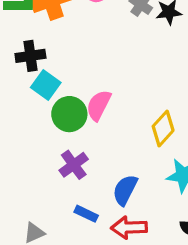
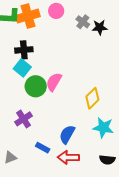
black cross: (30, 56) -> (24, 50), moved
purple cross: (74, 165) -> (24, 119), moved

